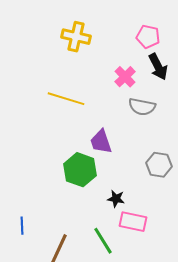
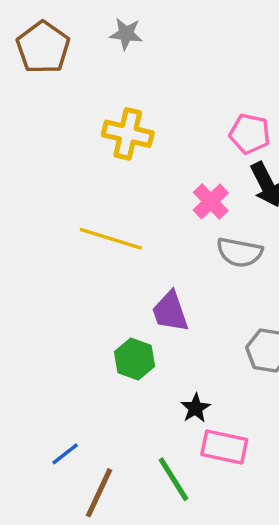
green hexagon: (80, 170) -> (135, 359), size x0.7
black star: (116, 199) -> (195, 408), turned 30
blue line: (22, 226) -> (65, 454), moved, turned 54

